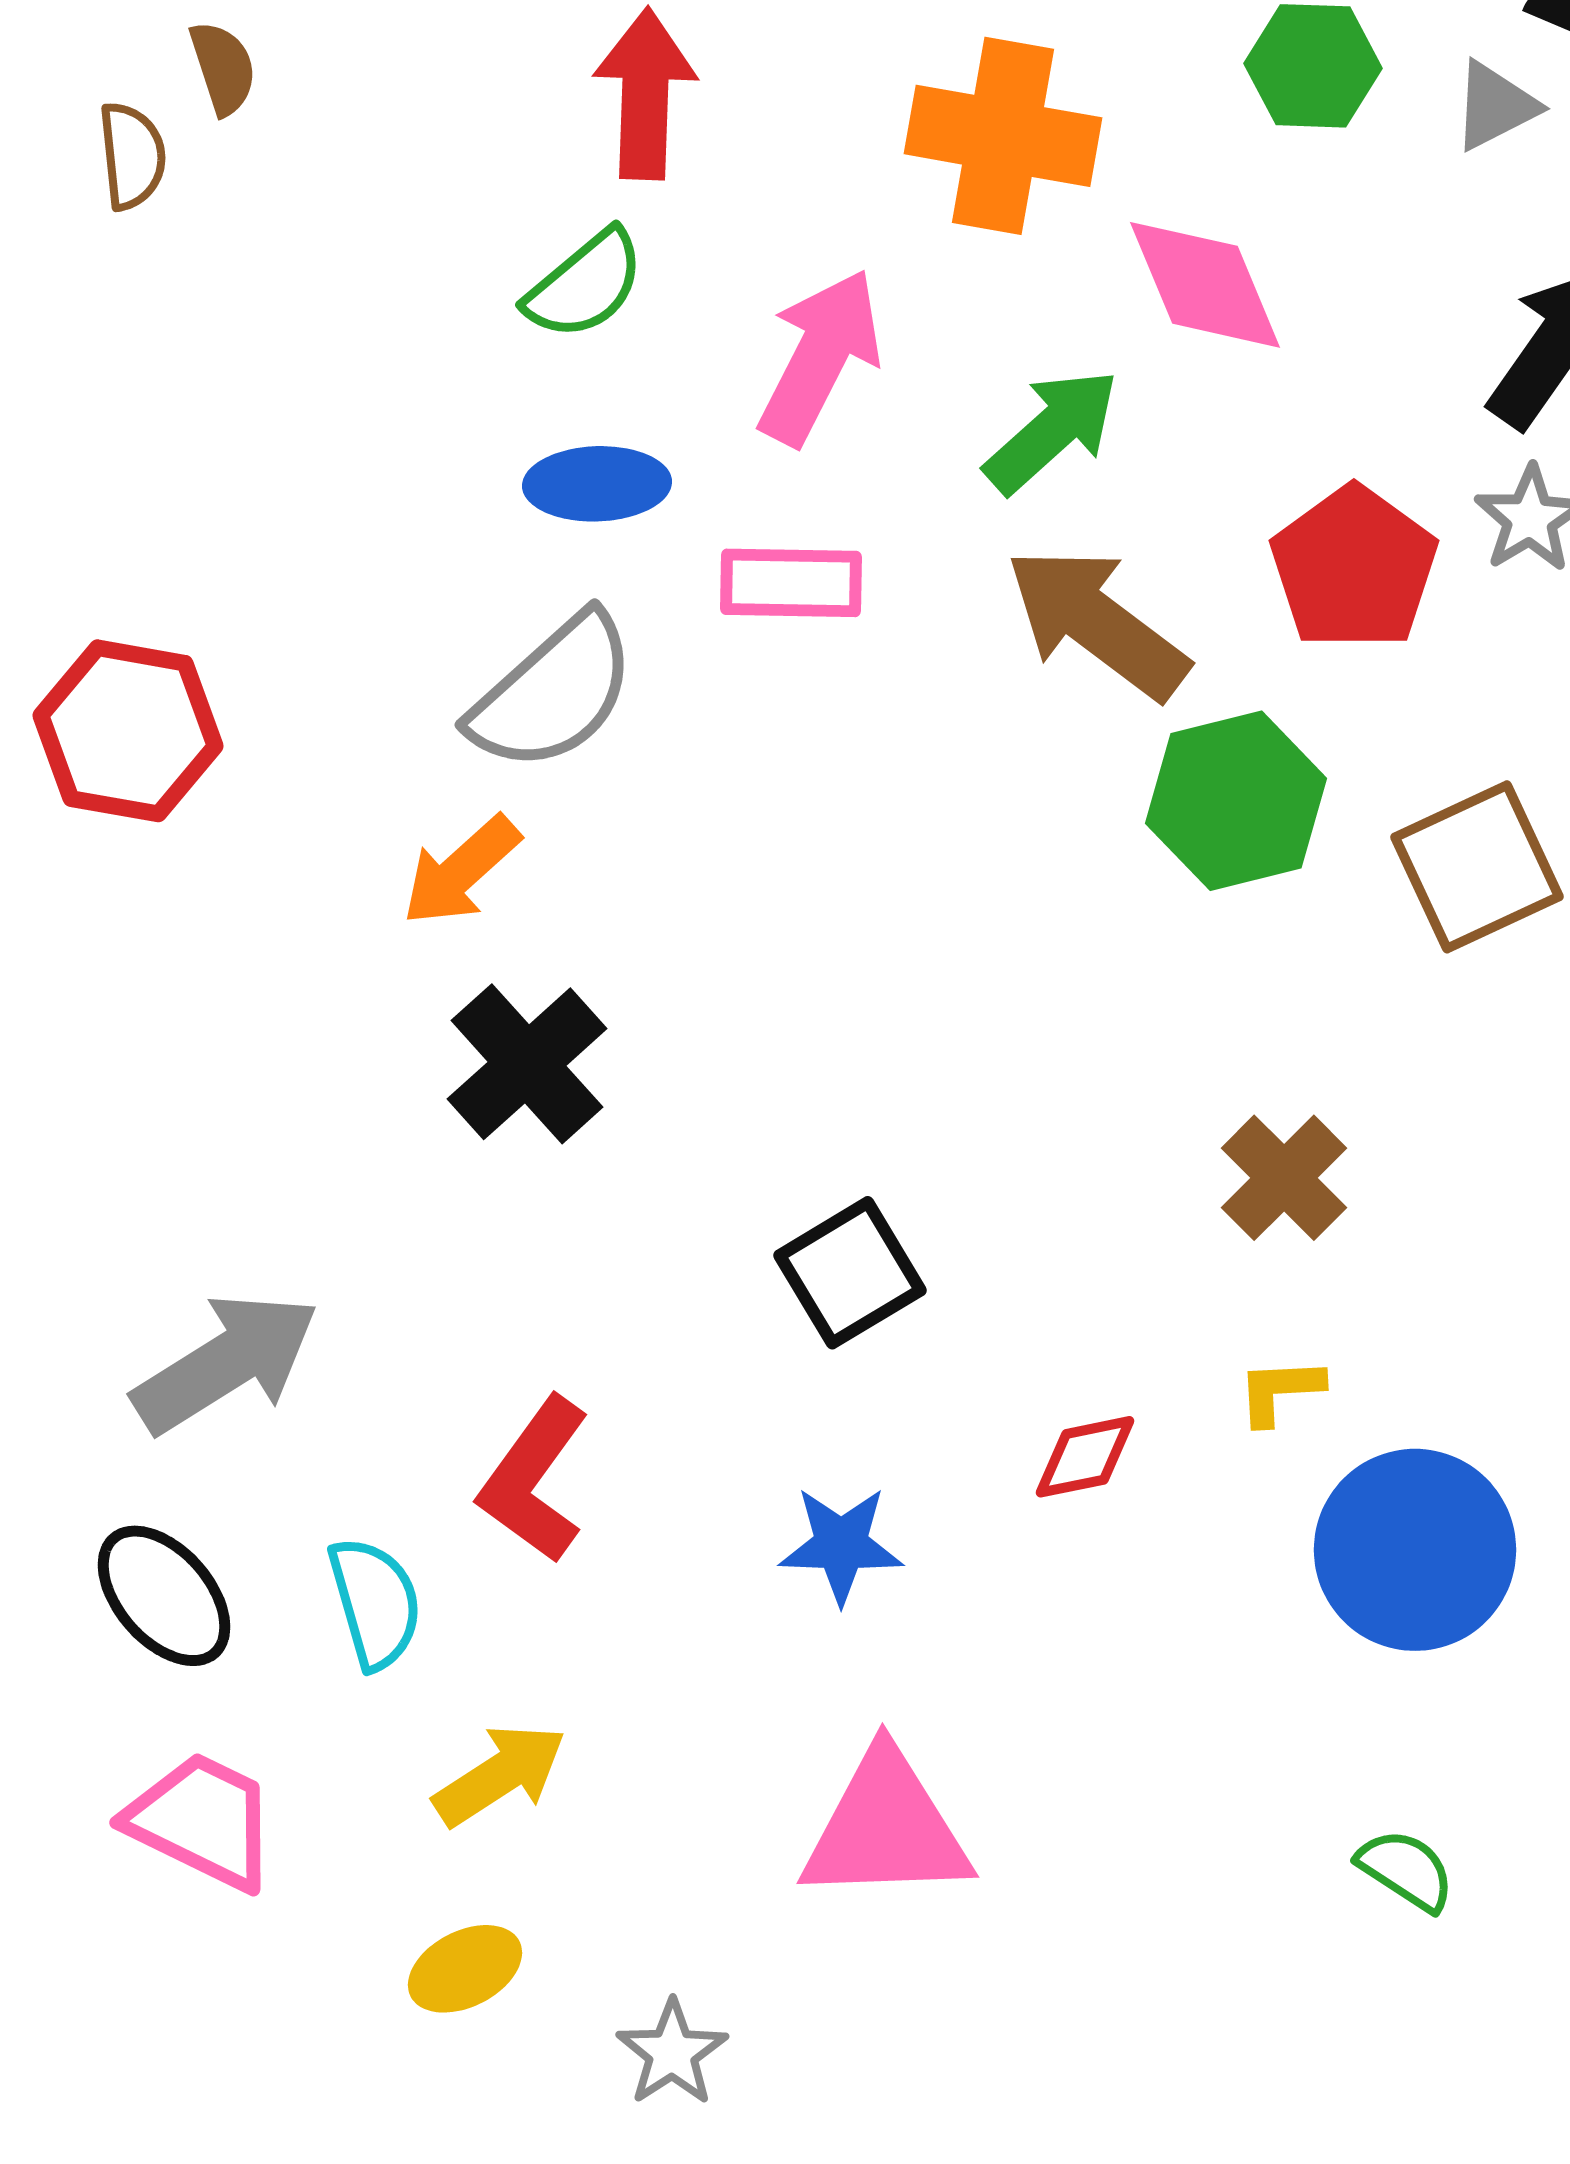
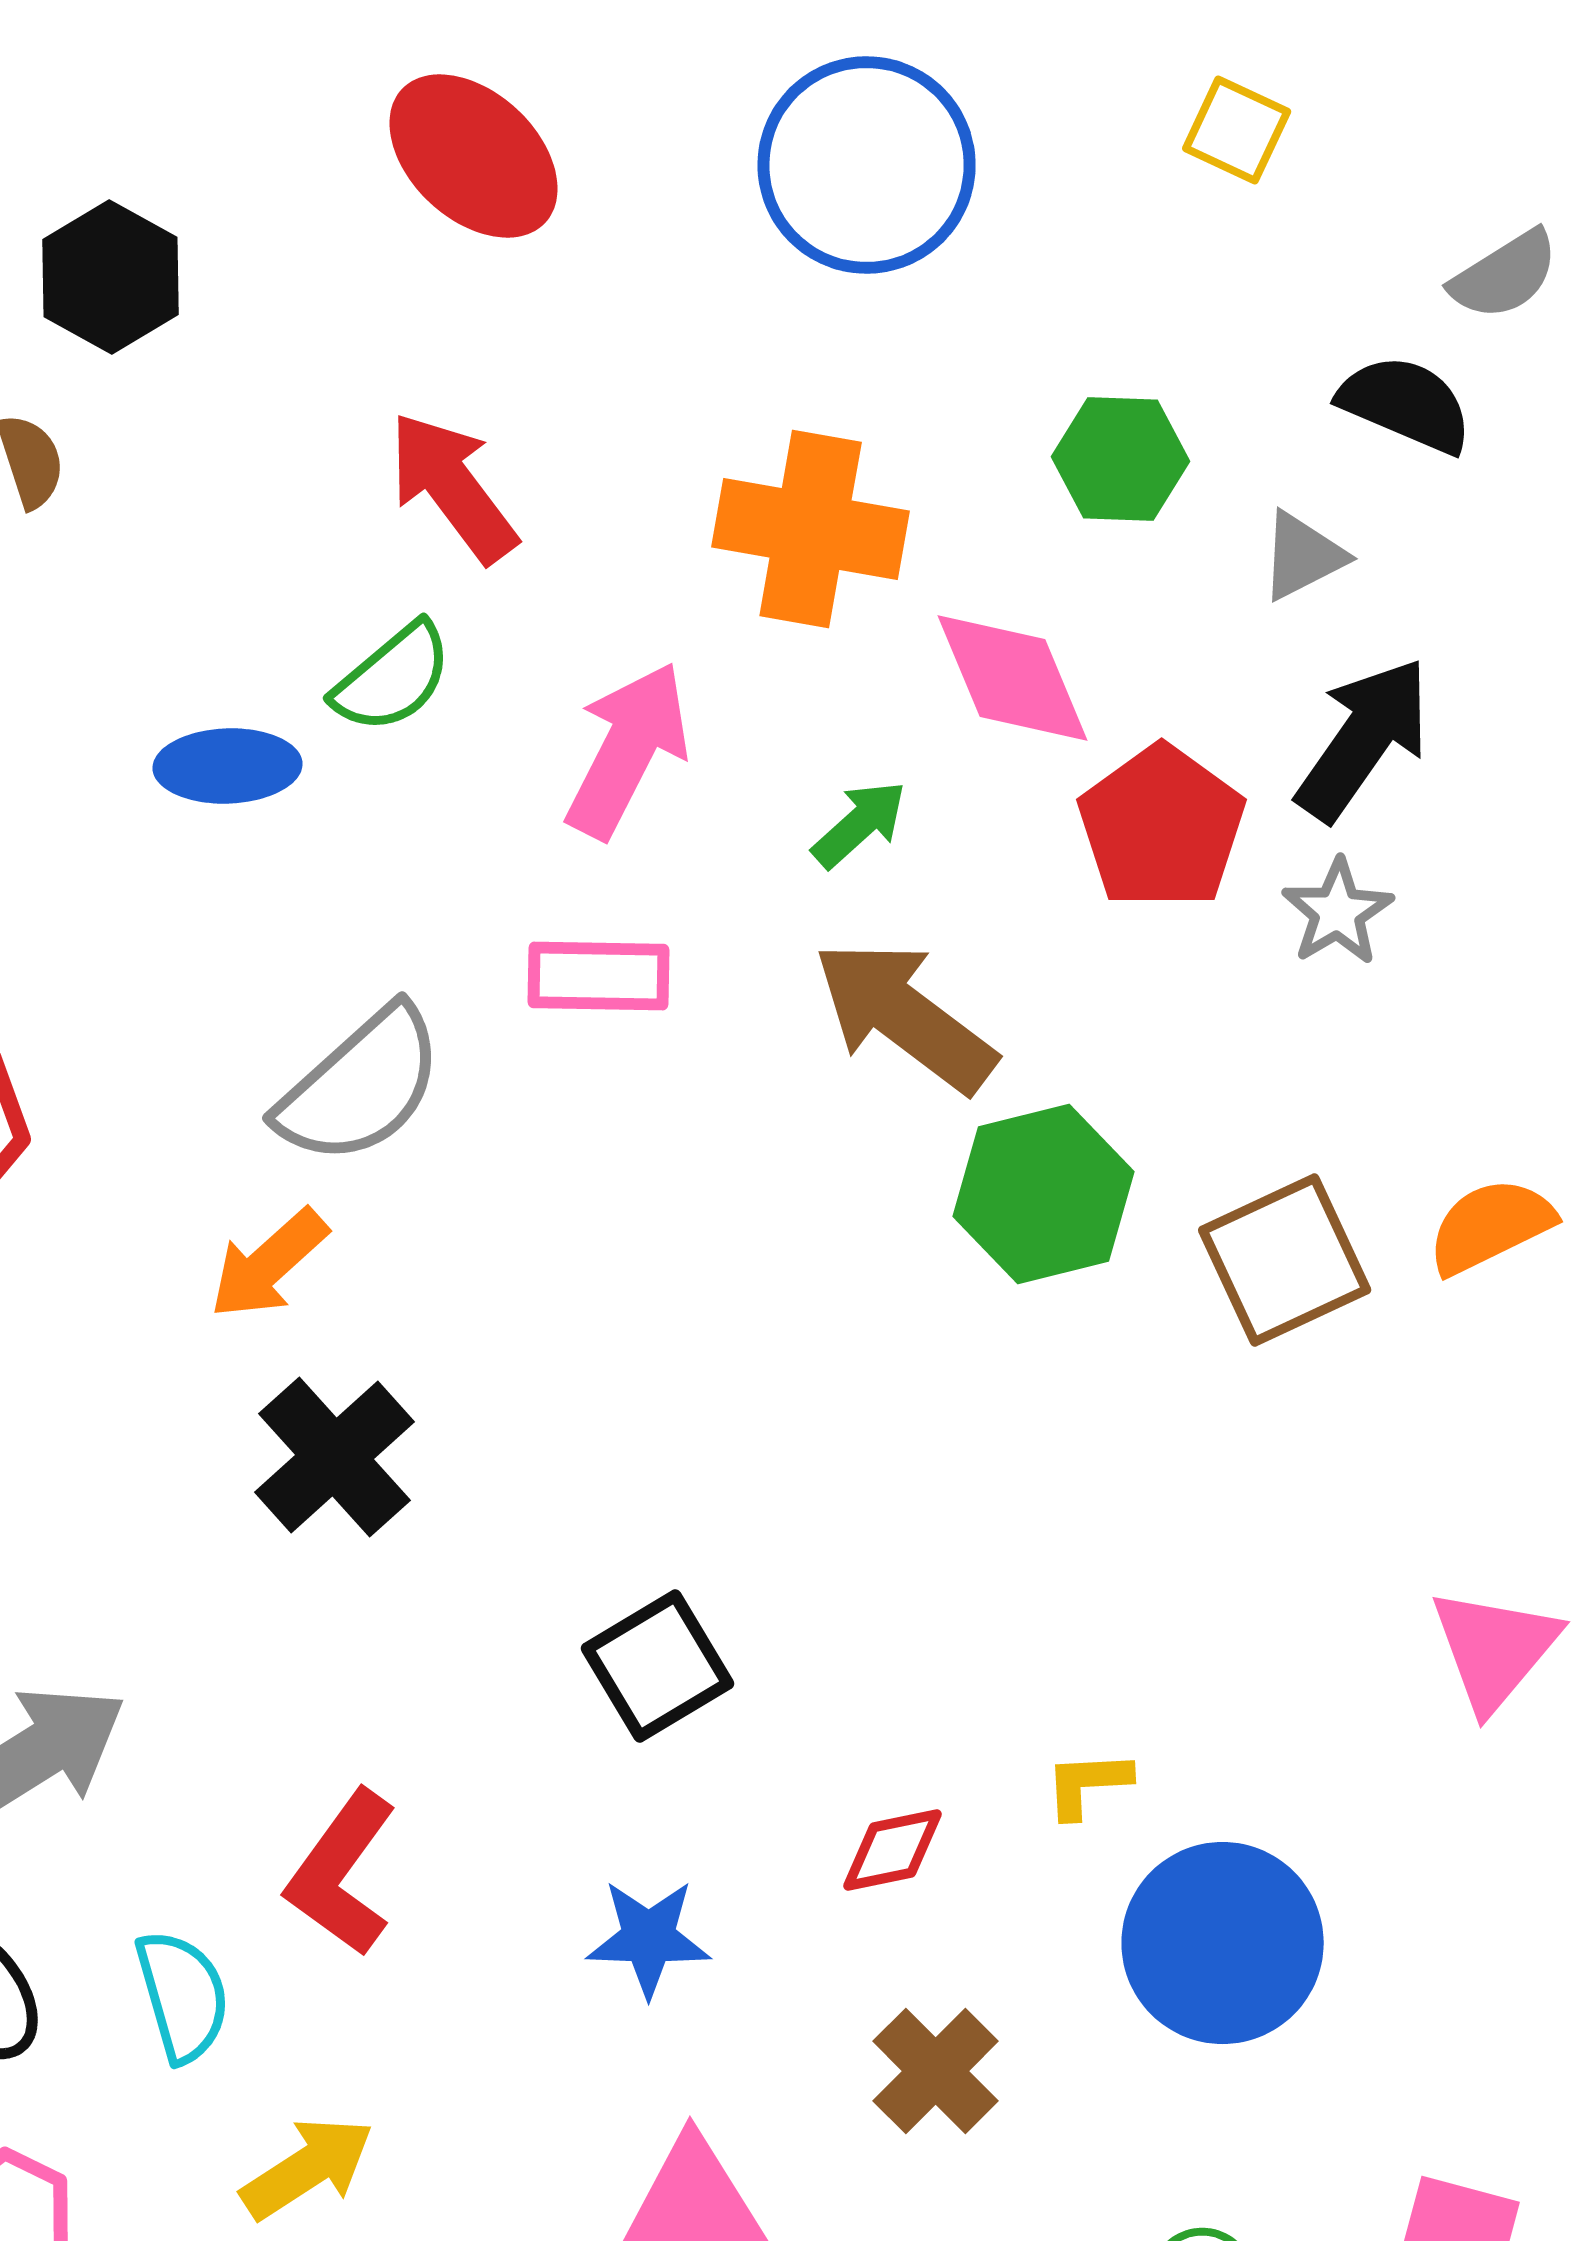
red arrow: (645, 94) -> (453, 487), turned -39
gray triangle: (1495, 106) -> (1303, 556), moved
green arrow: (1052, 431) -> (860, 824), size x0.7
blue ellipse: (597, 484) -> (228, 766), moved
red pentagon: (1354, 568) -> (1162, 827), moved
brown cross: (1284, 1178) -> (936, 2071), moved

